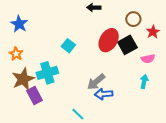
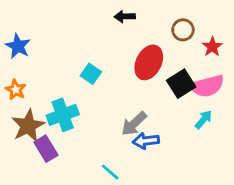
black square: (127, 45) -> (181, 84), moved
pink semicircle: (148, 59) -> (207, 86), size x1.6
cyan arrow: (144, 82) -> (204, 119), turned 32

